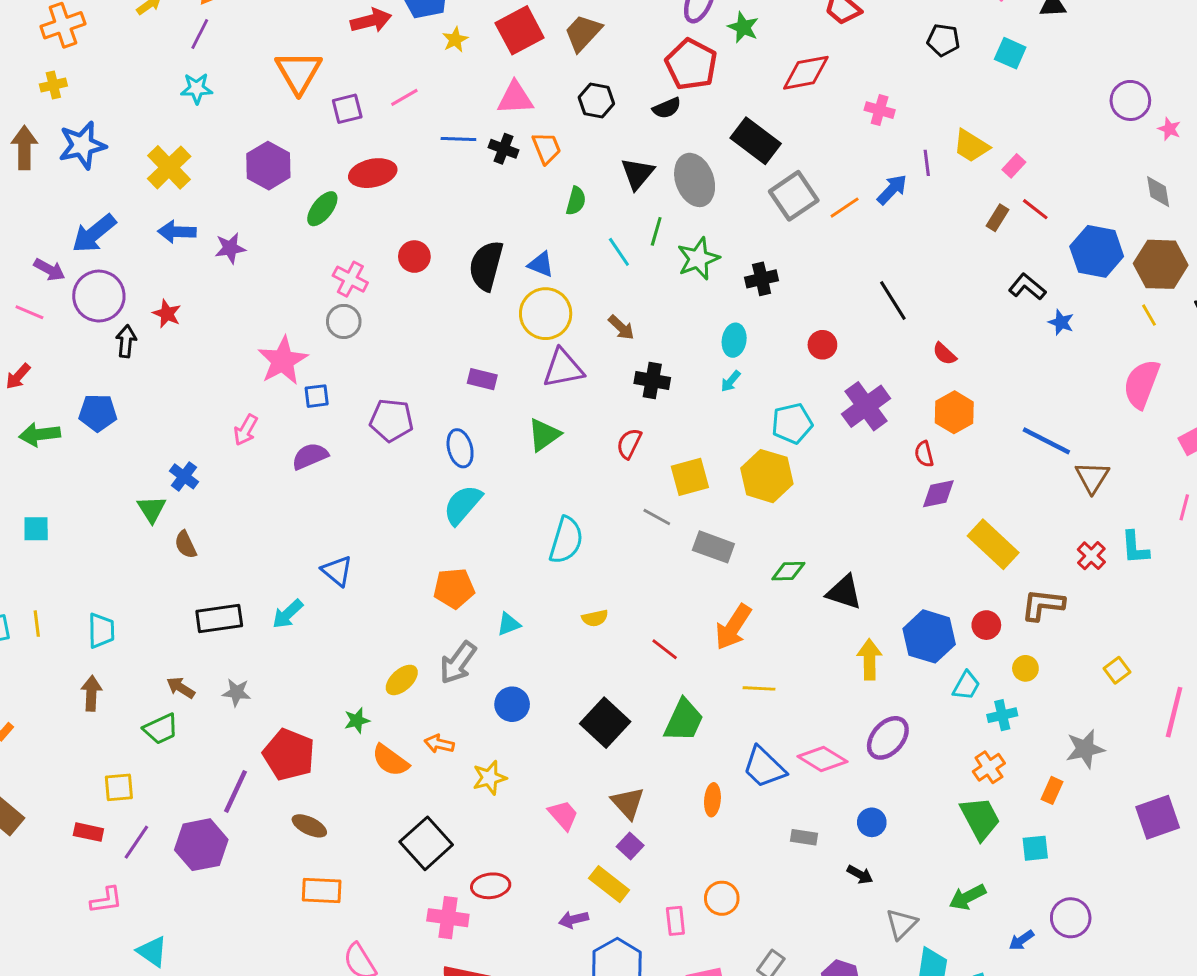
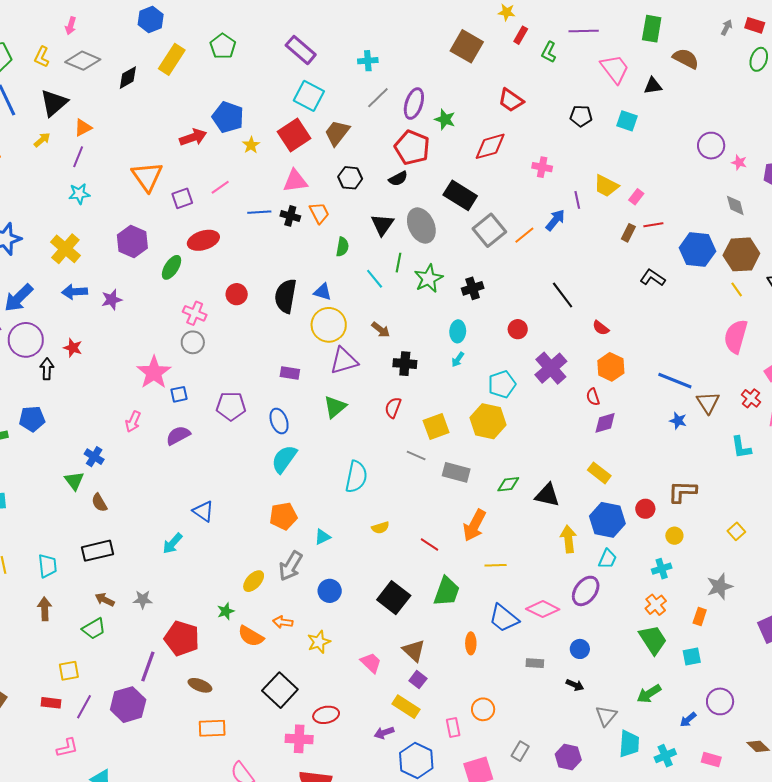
red line: (1035, 209) -> (653, 225), turned -42
blue star: (1061, 322) -> (678, 421), moved
yellow rectangle: (993, 544) -> (599, 473), moved, size x0.7
red cross: (1091, 556) -> (751, 398), moved
black rectangle: (219, 618) -> (97, 551), moved
cyan trapezoid: (966, 685) -> (608, 559), moved

